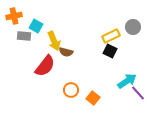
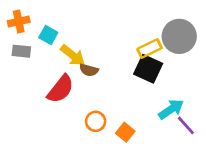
gray circle: (133, 27) -> (179, 36), size x1.6
gray rectangle: (24, 36) -> (21, 51), moved
yellow arrow: (54, 41) -> (73, 55), turned -30
black square: (110, 51) -> (148, 69), size x1.5

